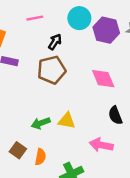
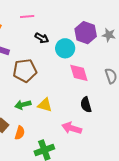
cyan circle: (79, 18) -> (65, 48), moved
black arrow: (55, 42) -> (42, 38), turned 80
brown pentagon: (52, 70) -> (25, 71), moved

